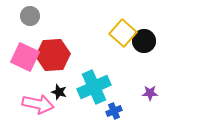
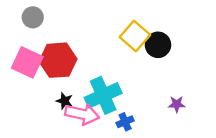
purple star: (150, 93) -> (177, 104), moved
pink arrow: (38, 104) -> (82, 114), moved

